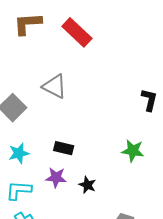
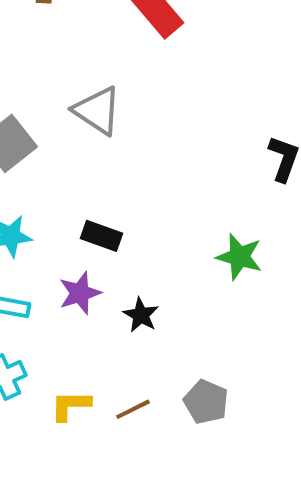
purple star: (56, 177) -> (80, 293), turned -30

